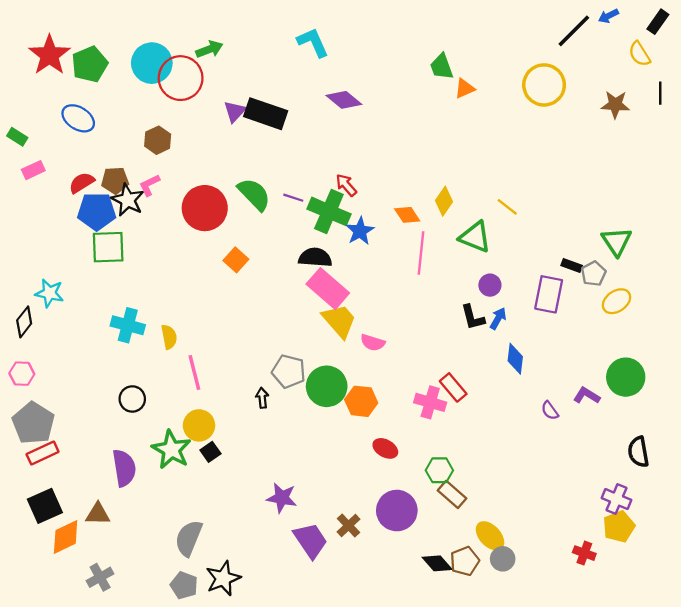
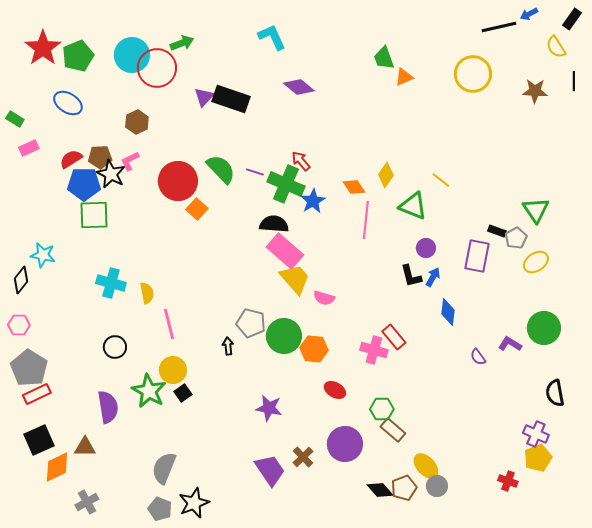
black line: (574, 31) -> (499, 27), turned 32
orange square: (236, 260) -> (197, 209), moved
purple star: (282, 498) -> (269, 408), moved

